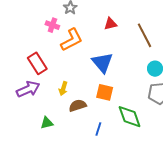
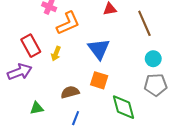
yellow arrow: (63, 89) -> (56, 54), moved
blue line: (98, 129) -> (76, 118), moved

